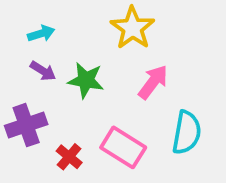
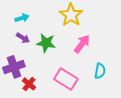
cyan semicircle: (187, 132) -> (100, 71), size x0.7
red cross: (69, 157) -> (29, 84), moved

